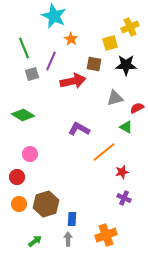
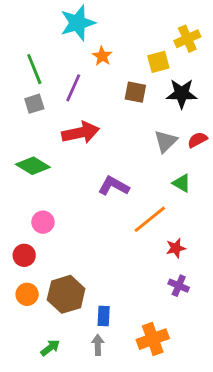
cyan star: (54, 16) -> (78, 23), turned 30
gray square: (32, 74) -> (34, 104), moved
red arrow: (73, 81) -> (81, 133), moved
gray triangle: (115, 98) -> (166, 141), turned -30
red semicircle: (137, 108) -> (197, 140), moved

